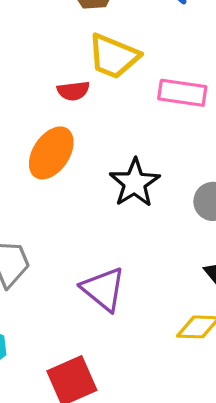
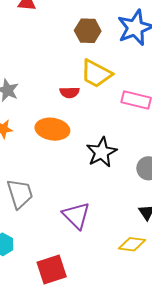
orange ellipse: (51, 153) -> (52, 129), turned 60

